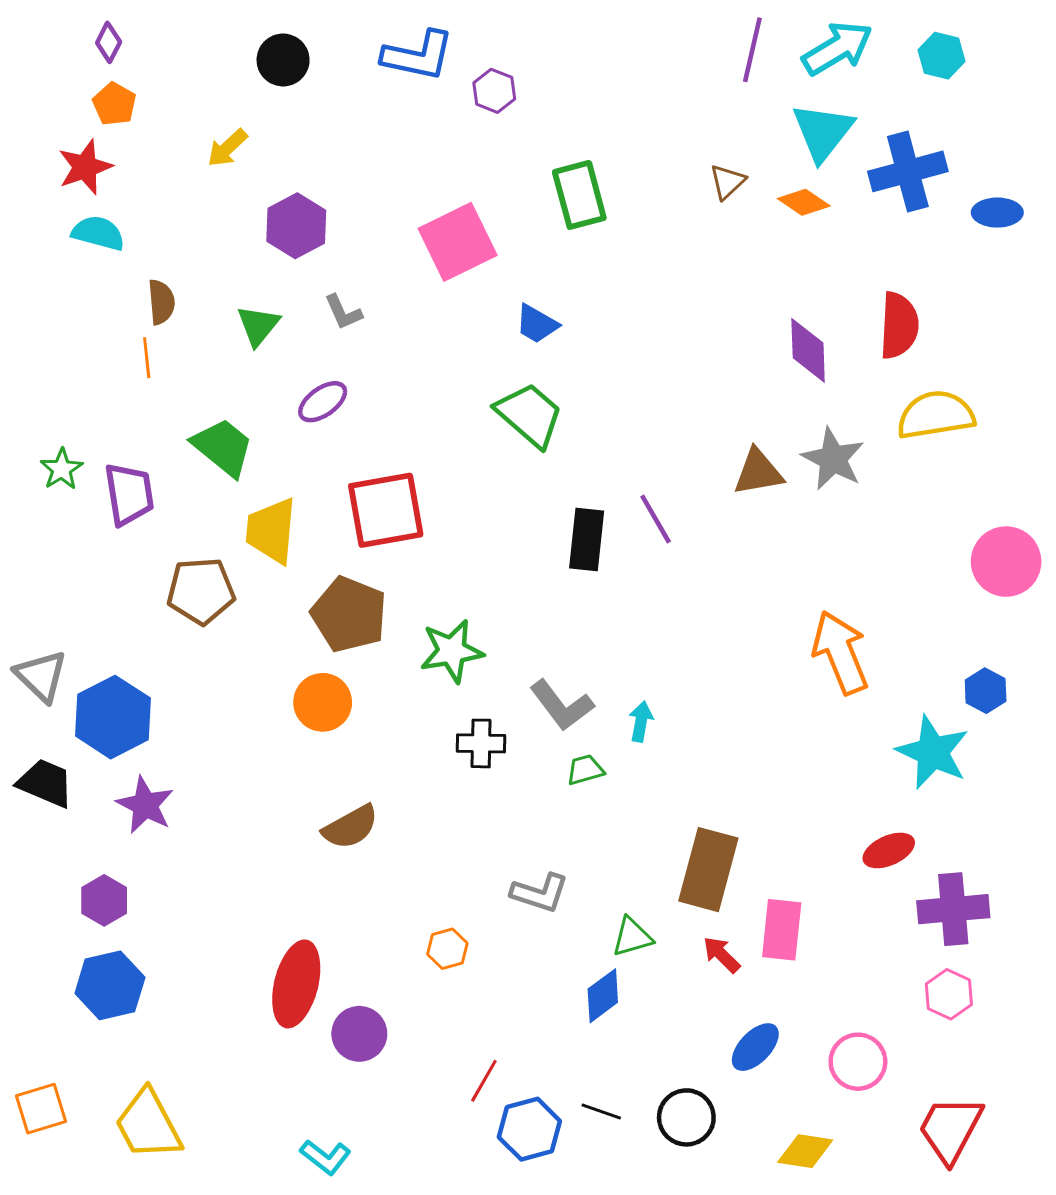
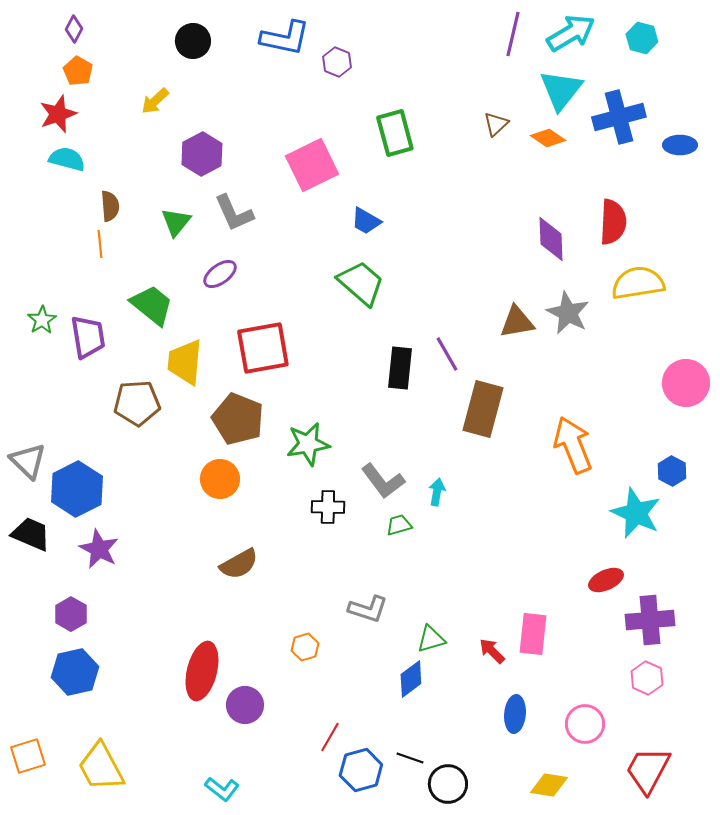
gray L-shape: (343, 312) -> (234, 213), size x1.5
brown rectangle: (708, 870) -> (483, 409), moved
blue ellipse: (755, 1047) -> (515, 714), turned -39
black circle: (686, 1117) -> (448, 784), moved

